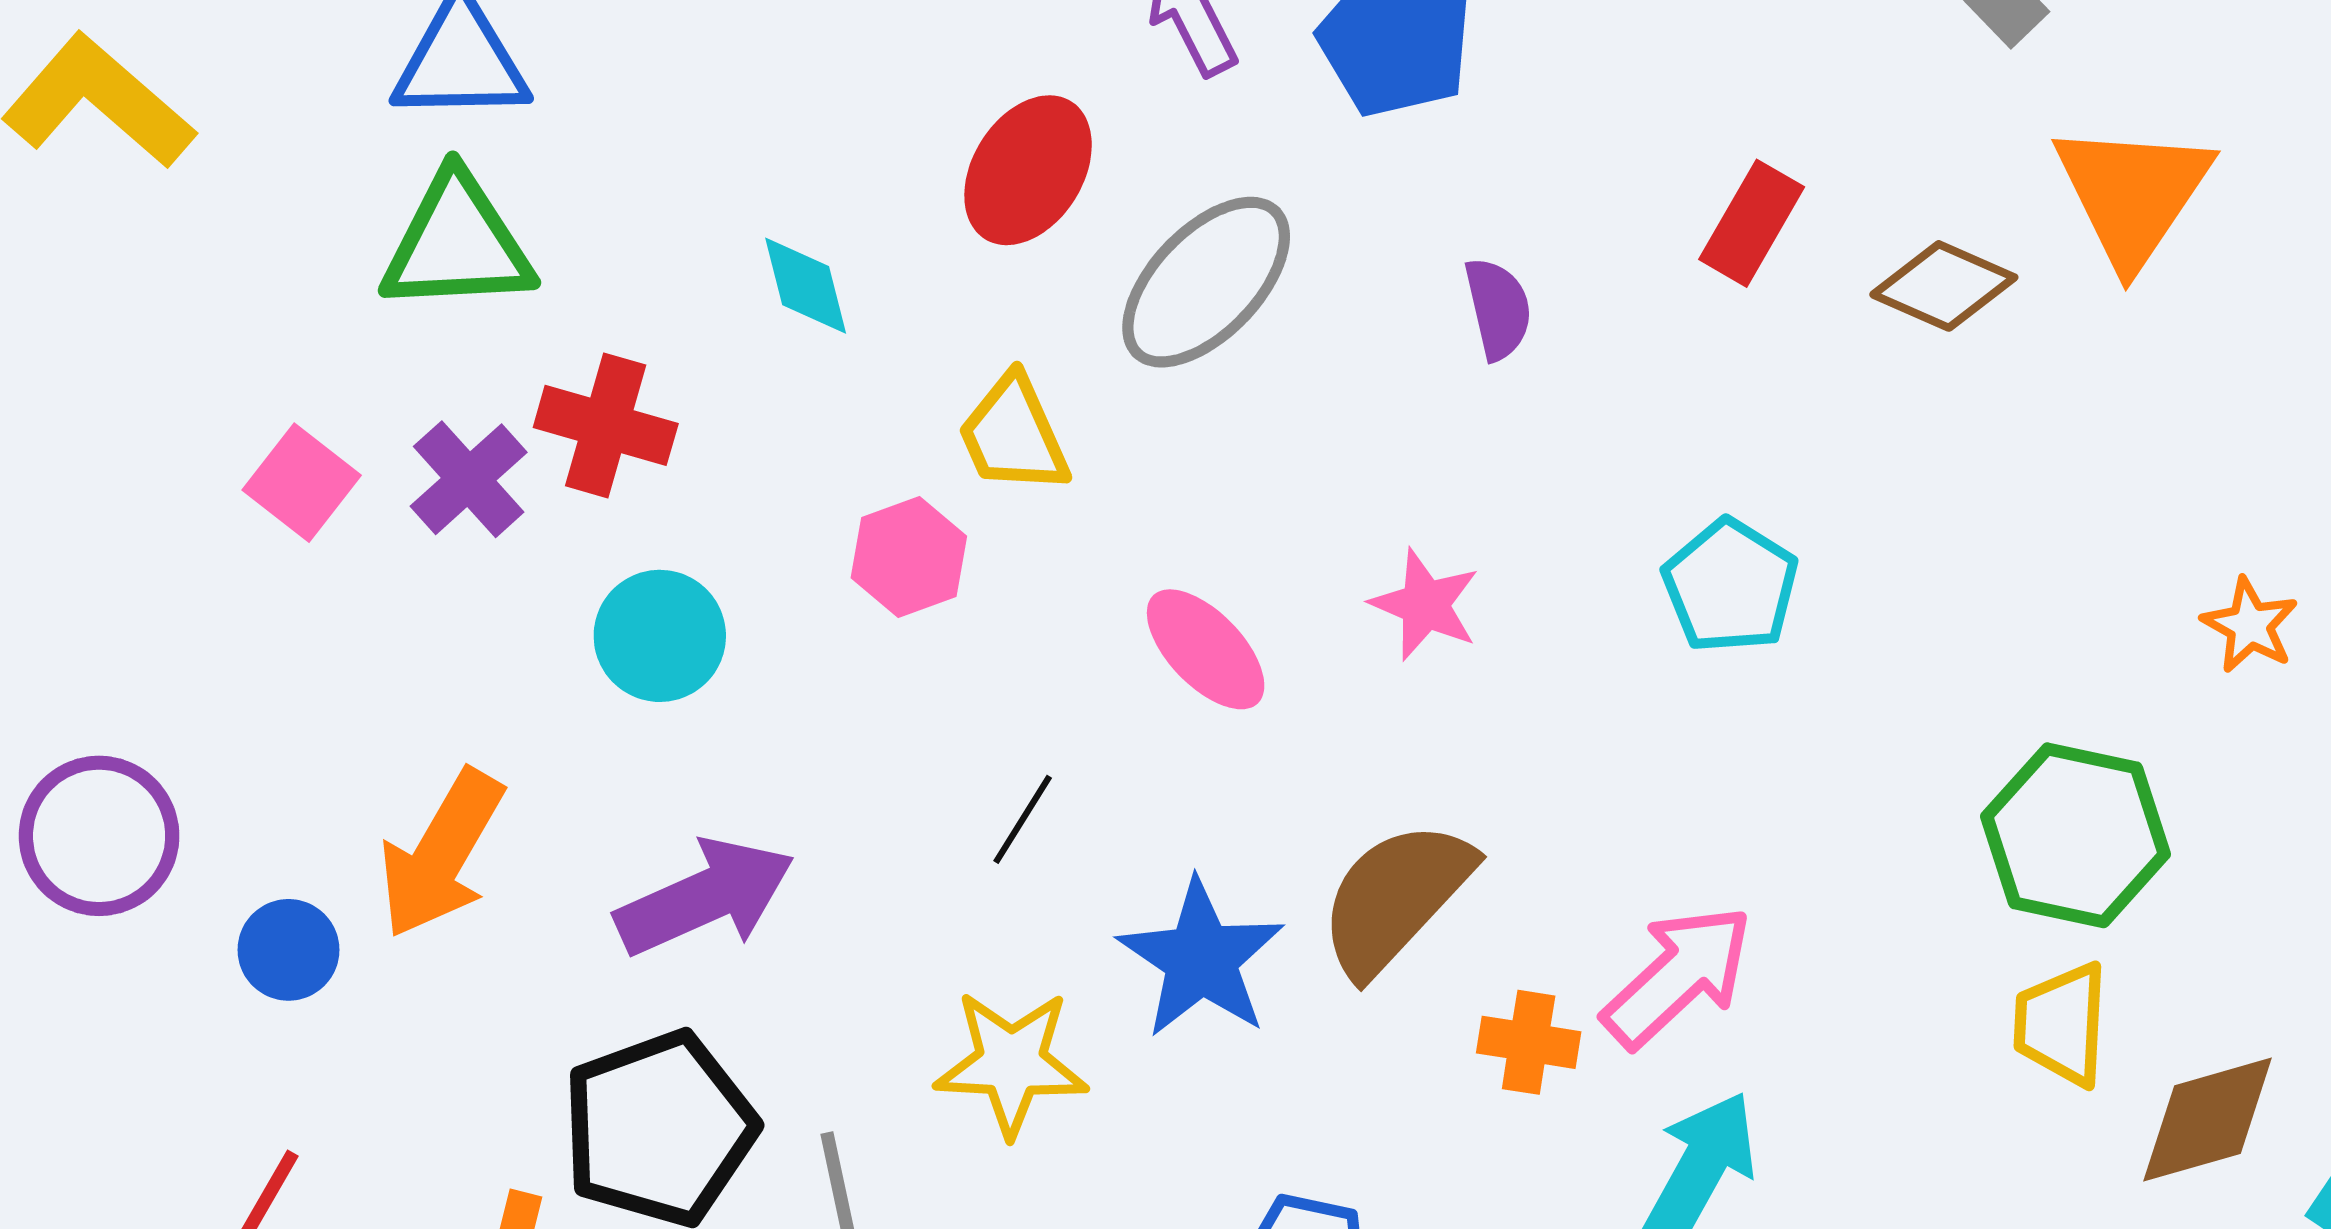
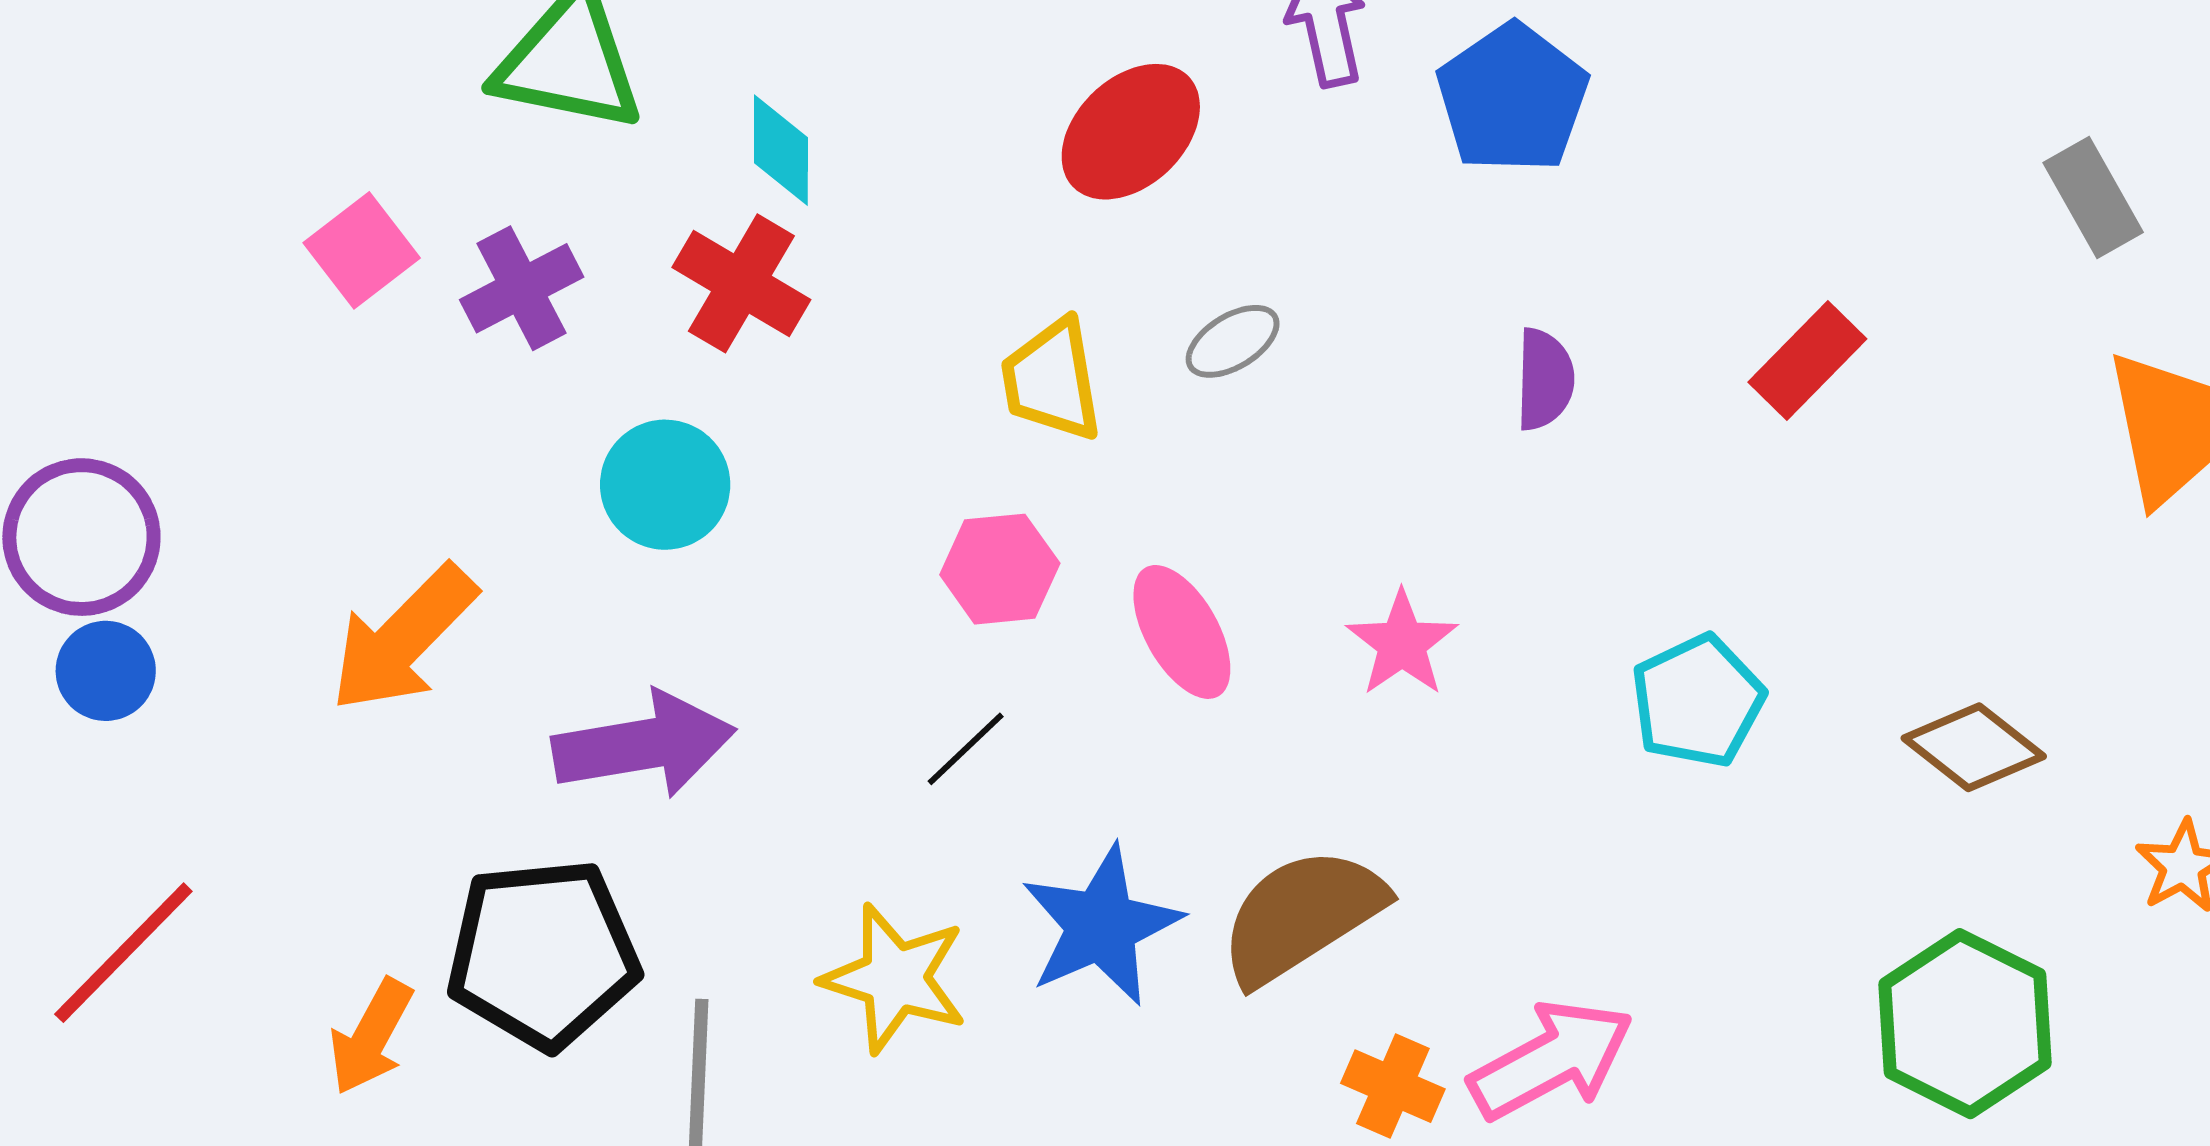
gray ellipse: (1206, 282) -> (1233, 341), moved, size x0.5
cyan diamond: (806, 286) -> (781, 150), moved
brown diamond: (1944, 286) -> (1974, 747), moved
red cross: (606, 425) -> (741, 283), moved
pink hexagon: (909, 557) -> (1000, 569), moved
blue circle: (288, 950) -> (106, 671), moved

